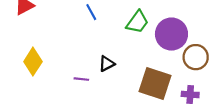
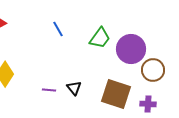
black triangle: (107, 64) -> (74, 88), moved, turned -42

